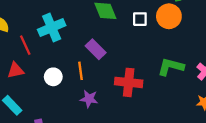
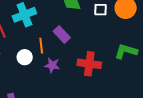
orange line: (81, 71) -> (41, 46), moved
purple star: (89, 99) -> (52, 65), moved

